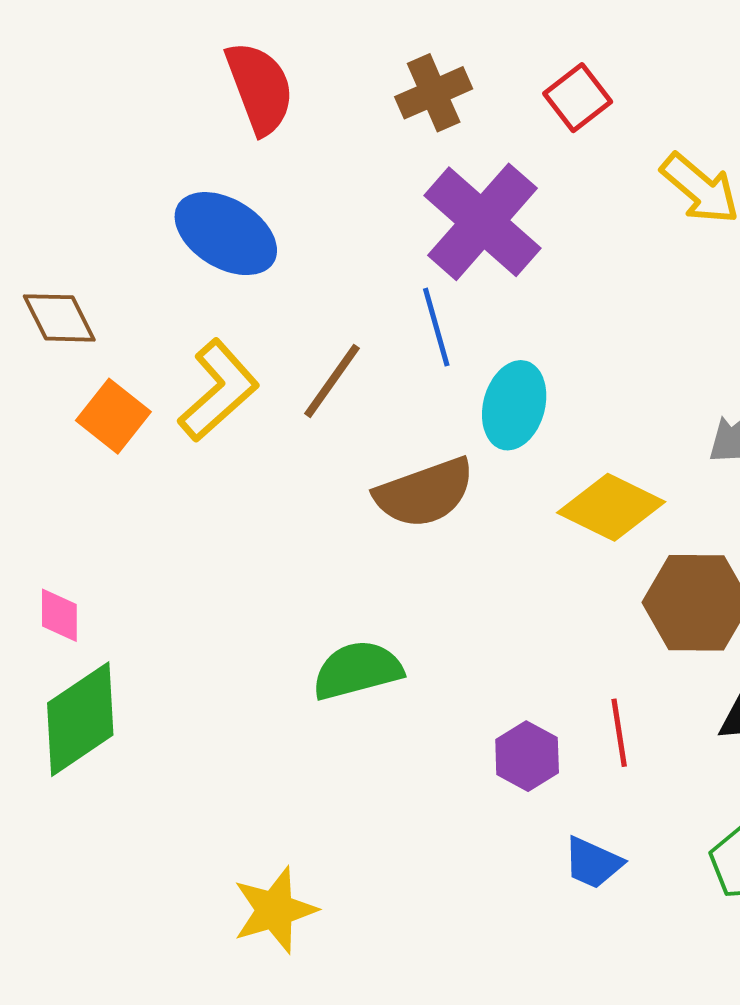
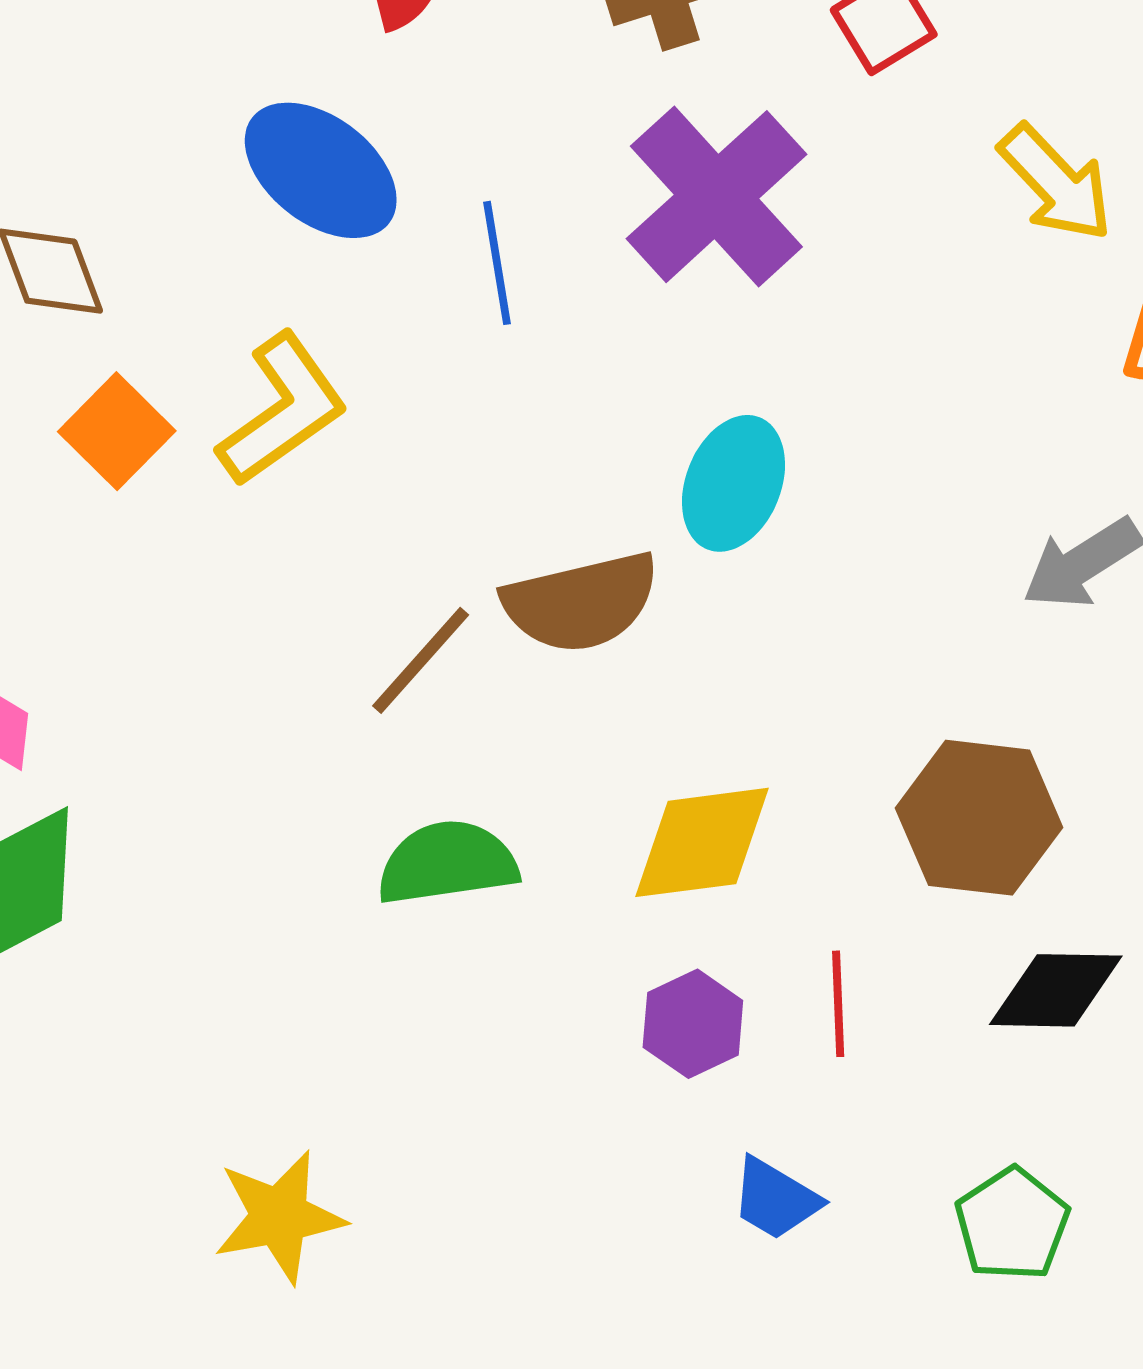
blue line: (436, 327) -> (497, 263), moved
brown line: (332, 381) -> (421, 660), moved
yellow diamond: (611, 507) -> (702, 842), moved, turned -40

